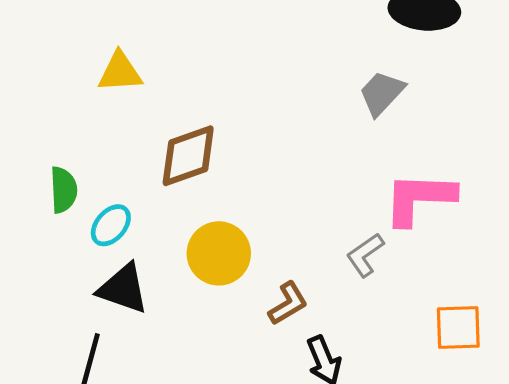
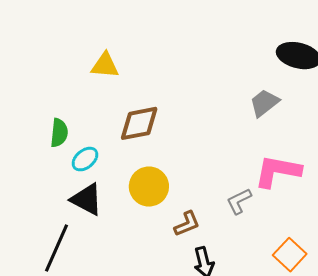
orange square: (458, 328) -> (290, 255), turned 36

